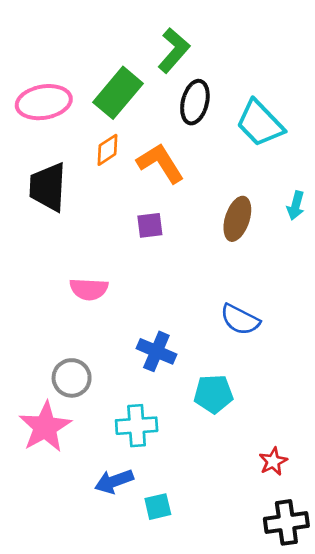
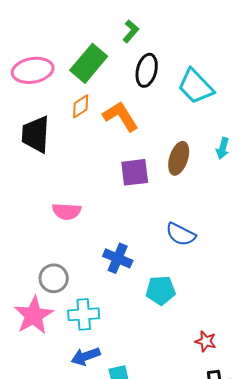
green L-shape: (174, 50) -> (131, 31), size x0.7
purple square: (150, 225) -> (135, 172), moved, size x1.4
cyan cross: (137, 426) -> (84, 314), moved
red star: (273, 461) -> (206, 341), turned -30

